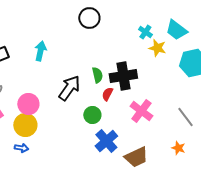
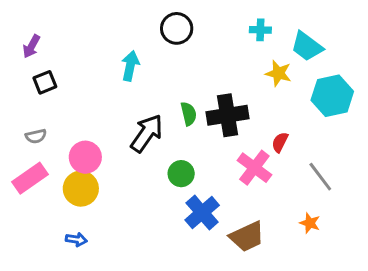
cyan cross: (145, 32) -> (260, 30), moved, turned -32
cyan arrow: (40, 51) -> (130, 66), moved
red semicircle: (107, 94) -> (280, 142), moved
blue arrow: (21, 148) -> (76, 239), moved

